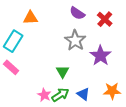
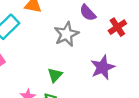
gray star: (75, 40) -> (66, 34), moved

